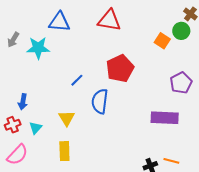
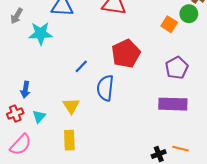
gray arrow: (13, 40) -> (17, 16), moved
purple pentagon: (181, 83) -> (177, 68), moved

